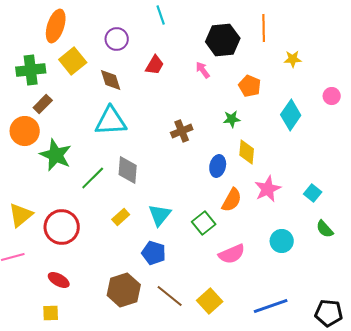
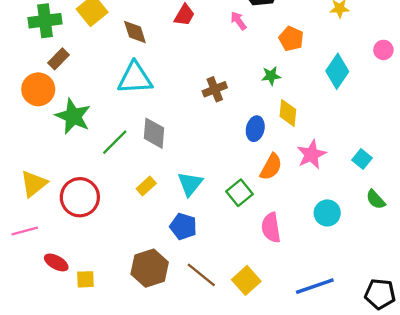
pink semicircle: (232, 254) -> (271, 228), turned 104
red ellipse: (59, 280) -> (56, 262), moved
yellow square: (51, 313) -> (85, 279), moved

